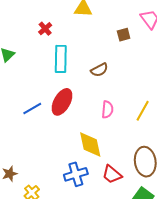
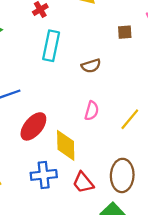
red ellipse: (62, 102) -> (33, 126), moved

